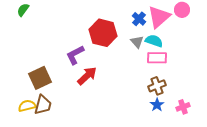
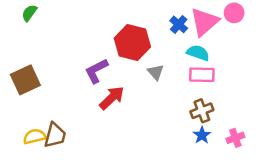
gray triangle: (137, 42) -> (156, 72), moved
brown square: (40, 78) -> (25, 80), moved

